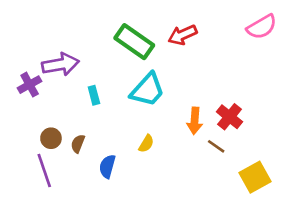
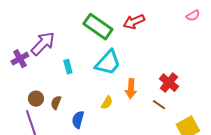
pink semicircle: (262, 27) -> (193, 16), size x0.6
purple arrow: (60, 64) -> (43, 44), turned -36
orange arrow: (195, 121) -> (131, 89), moved

